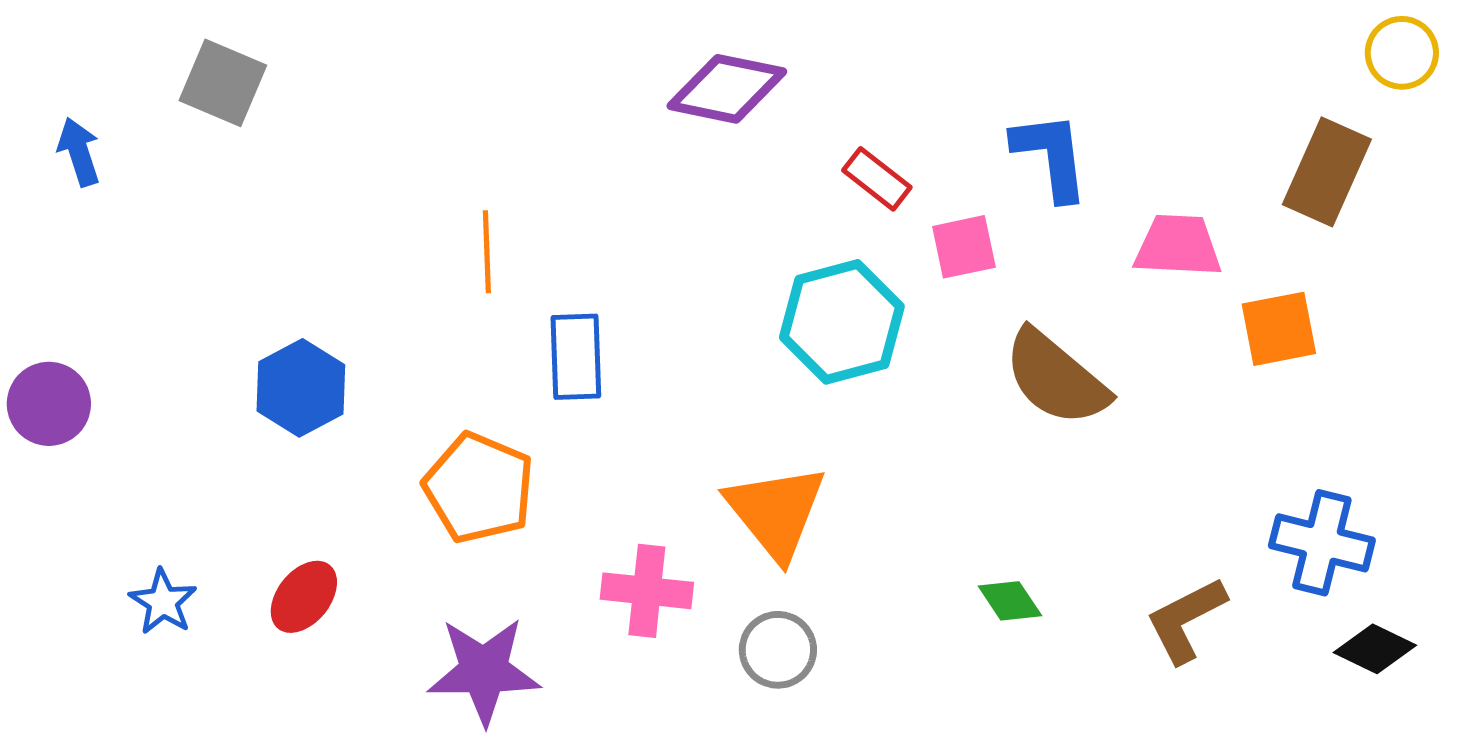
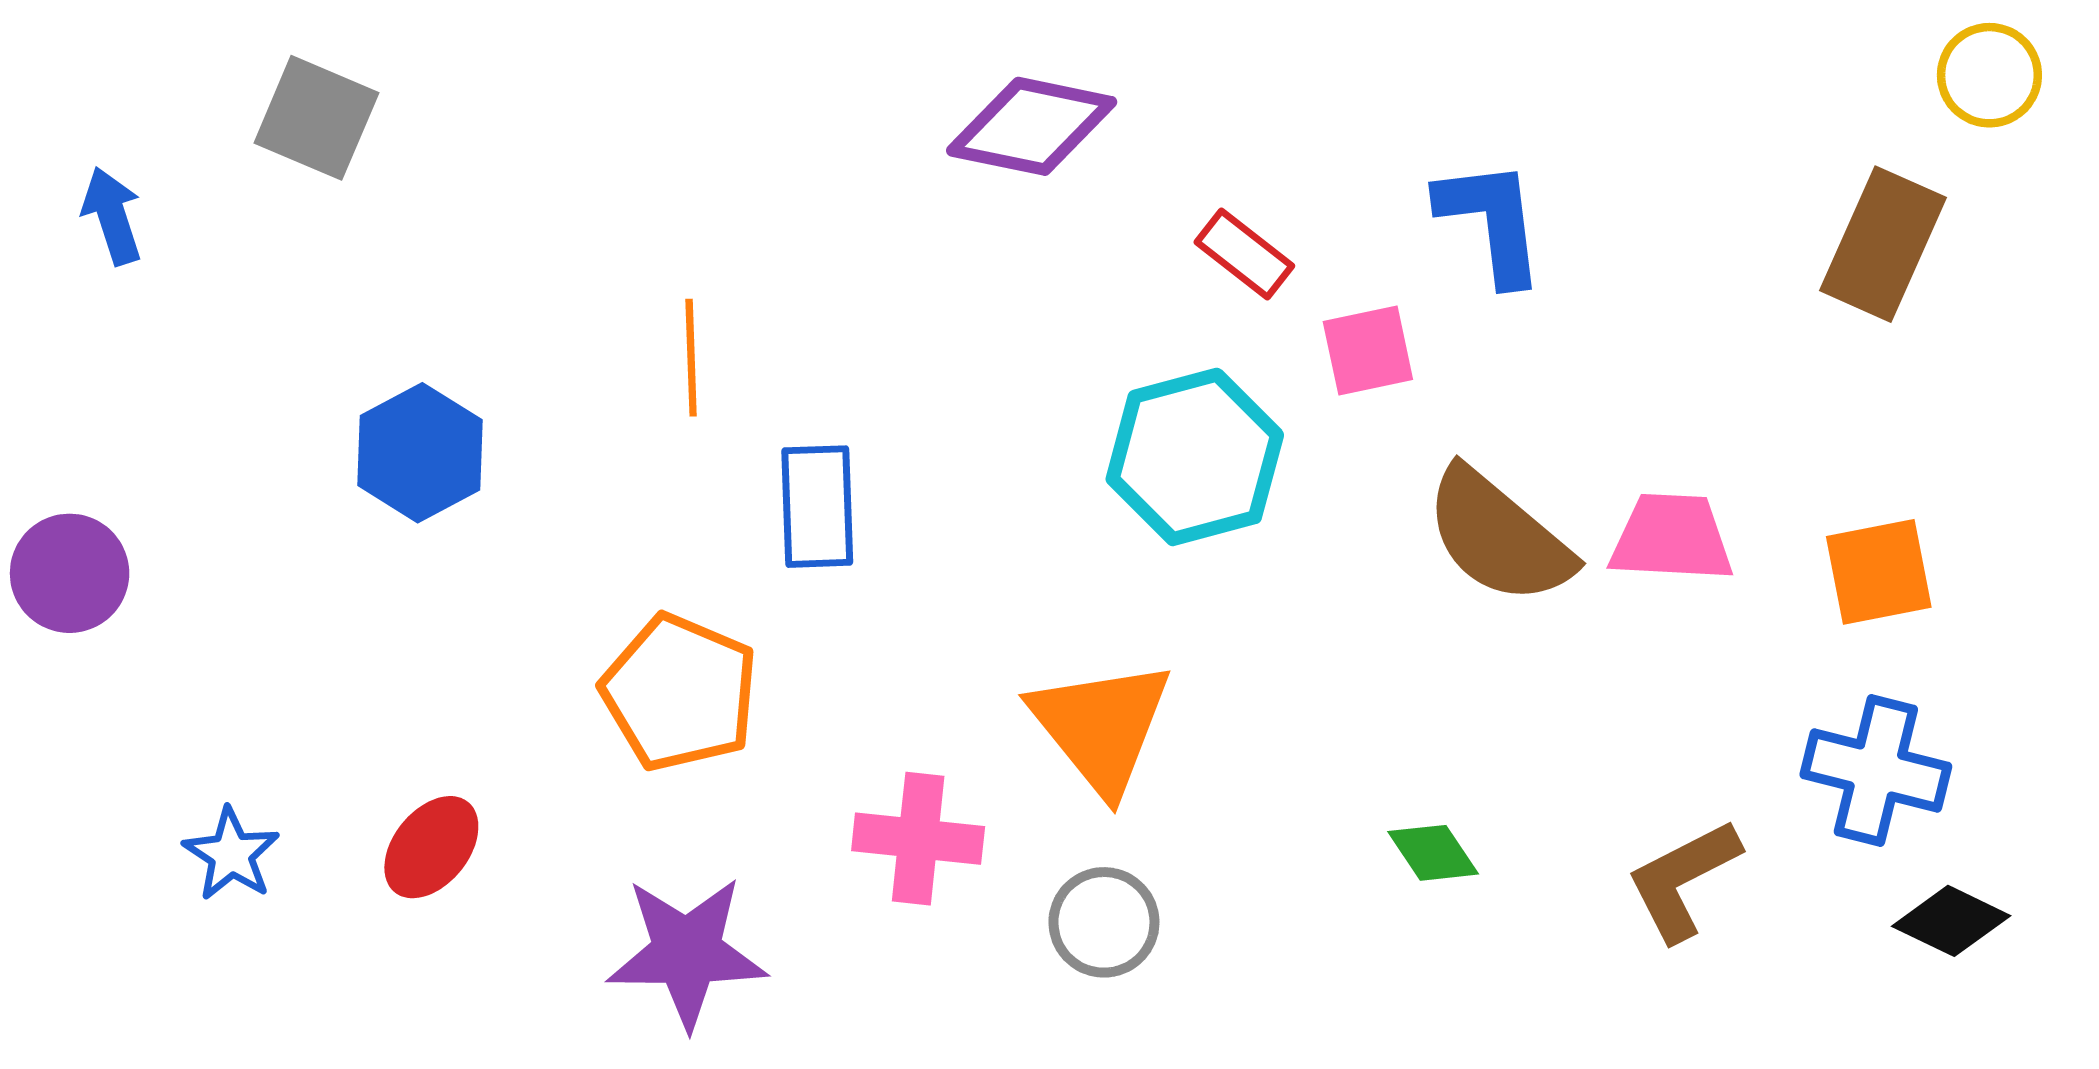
pink trapezoid: (1178, 246) -> (1672, 538), moved
orange square: (1279, 329) -> (1879, 572), moved
blue hexagon: (301, 388) -> (420, 453), moved

